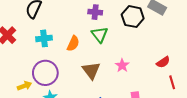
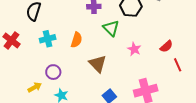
green triangle: (100, 35) -> (111, 28), moved
pink star: (122, 65) -> (134, 49), moved
purple circle: (45, 73) -> (53, 72), size x0.6

